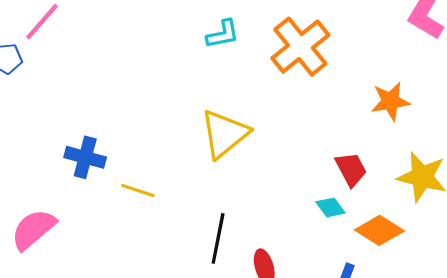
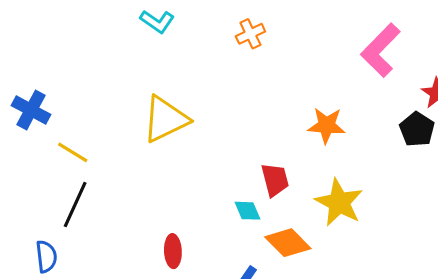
cyan L-shape: (223, 34) -> (157, 21), moved, turned 32
orange cross: (300, 47) -> (250, 34), moved, size x0.5
black line: (218, 238) -> (75, 204), moved

